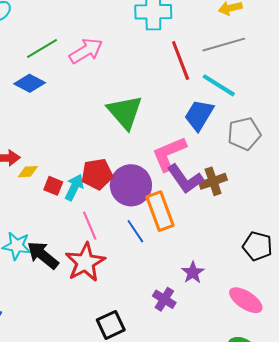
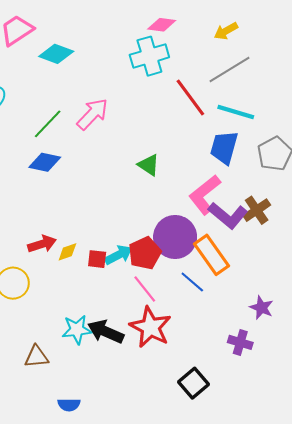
green triangle: (125, 112) -> (149, 165), size x0.6
red pentagon: (97, 174) -> (145, 253), moved
cyan arrow: (74, 187) -> (119, 255), turned 52

